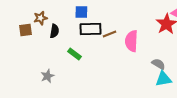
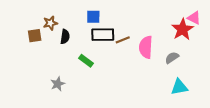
gray semicircle: (158, 64) -> (172, 58), moved, turned -64

